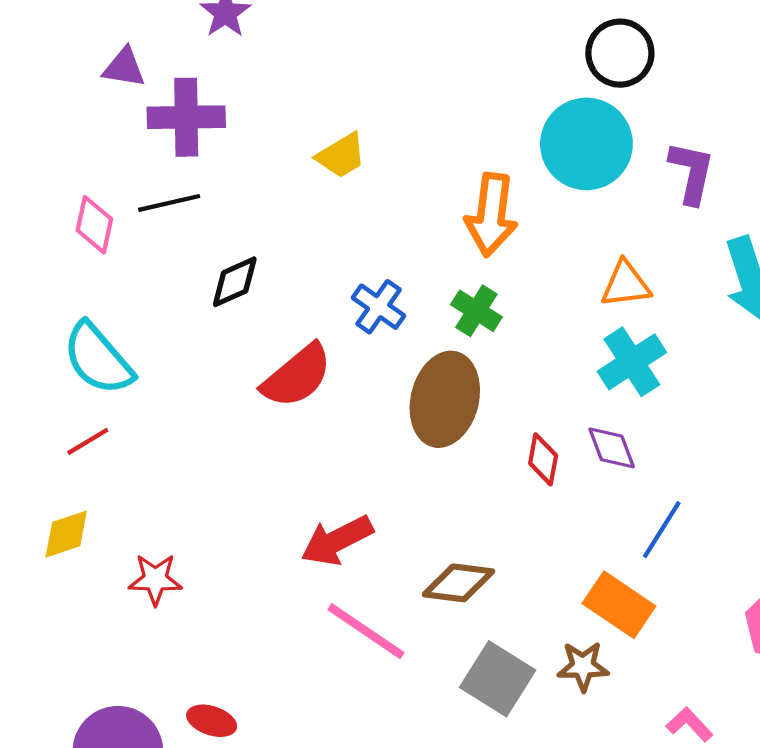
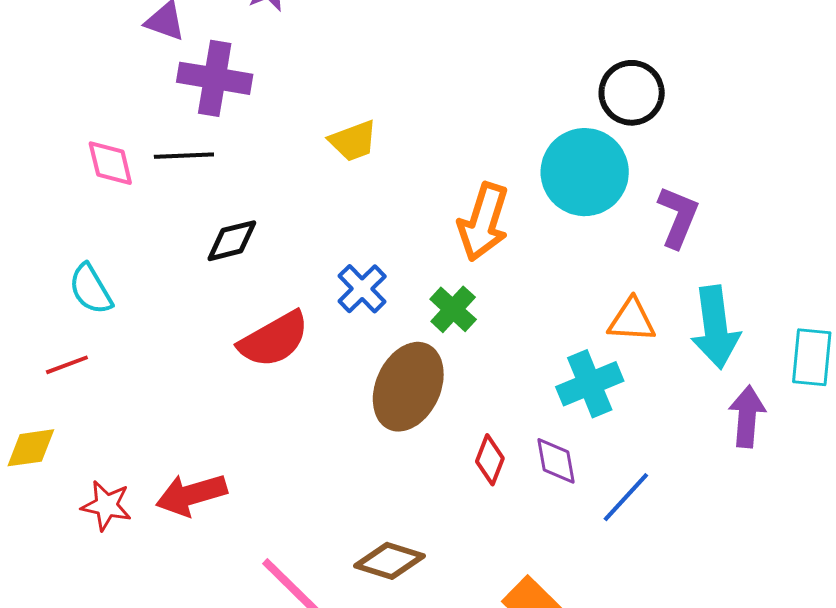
pink diamond: (94, 225) -> (110, 163), turned -36
orange triangle: (626, 284) -> (632, 320), moved
cyan semicircle: (98, 359) -> (91, 289), size x0.7
blue line: (662, 530) -> (626, 497), moved
red arrow: (337, 540) -> (191, 495), moved

